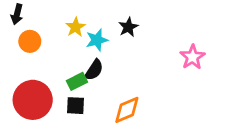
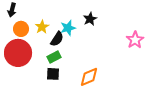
yellow star: (75, 27) -> (42, 27), moved
black semicircle: (94, 70) -> (57, 39), moved
red circle: (33, 100) -> (18, 53), moved

